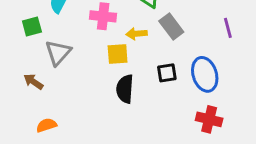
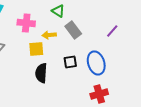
purple line: (228, 28) -> (112, 31), turned 56
red cross: (209, 119) -> (99, 94), turned -30

